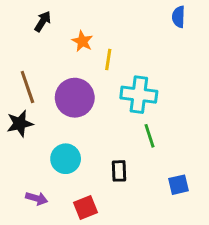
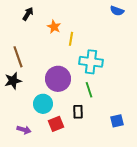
blue semicircle: (179, 17) -> (117, 11), turned -72
purple circle: (75, 98) -> (58, 79), moved
green line: (150, 136) -> (89, 90), moved
red square: (85, 208) -> (56, 124), moved

